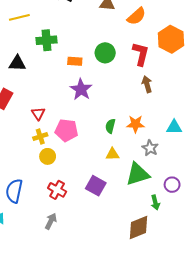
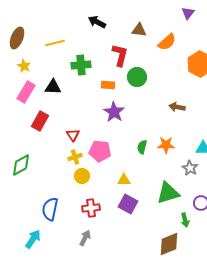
red L-shape: (141, 54) -> (120, 55), moved
brown arrow: (147, 84) -> (177, 107), turned -63
gray star: (150, 148) -> (190, 168), moved
yellow triangle: (112, 154) -> (124, 180), moved
red cross: (57, 190) -> (91, 208), turned -36

